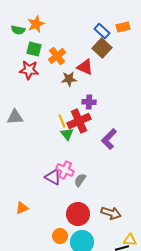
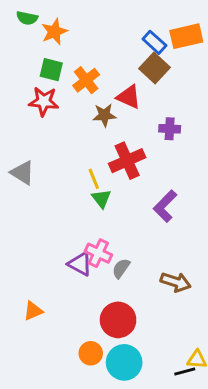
orange rectangle: (123, 27) -> (186, 36), size x1.5
green semicircle: (18, 30) -> (27, 18), moved
purple cross: (89, 102) -> (170, 129), moved
gray triangle: (15, 117) -> (22, 173), turned 36
red cross: (79, 121) -> (127, 161), moved
brown arrow: (111, 213) -> (176, 282), moved

